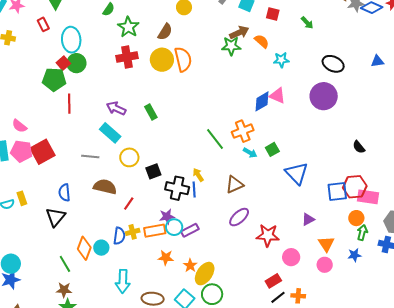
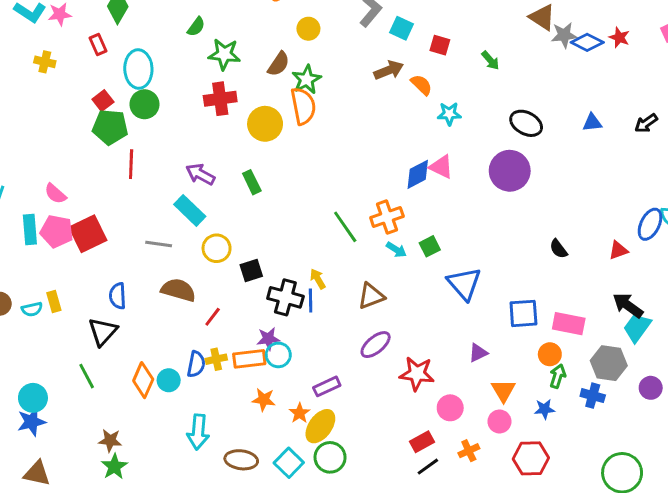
green star: (128, 27) -> (224, 54), turned -30
green star: (231, 46) -> (307, 79), moved, turned -30
yellow circle: (162, 60) -> (265, 124), moved
red square: (63, 63) -> (103, 101), moved
red hexagon: (355, 187) -> (531, 458), moved
purple rectangle: (190, 230) -> (327, 386), moved
green line: (65, 264) -> (87, 376), moved
orange cross: (298, 296) -> (469, 451), moved, turned -32

